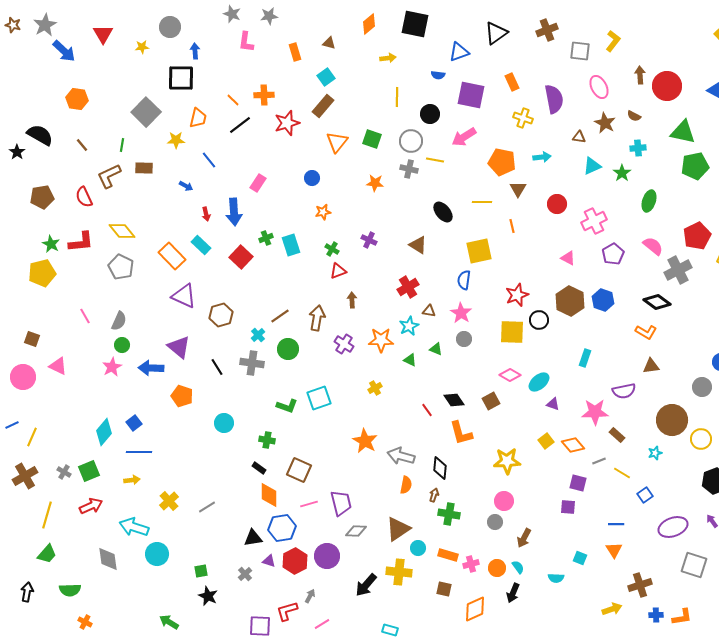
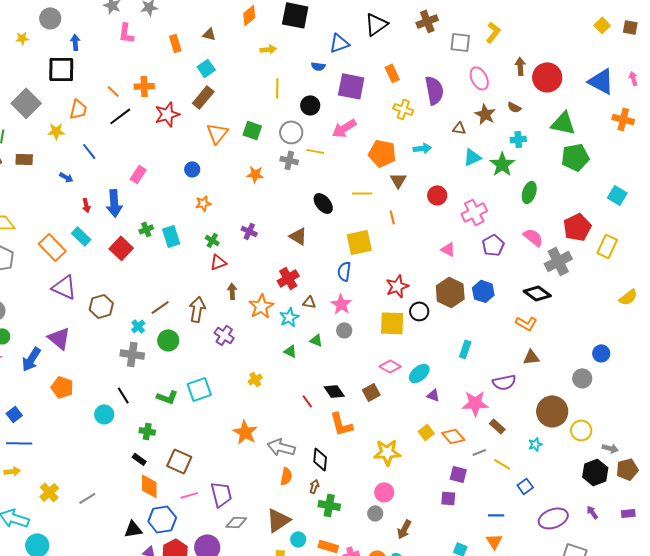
green star: (622, 173) -> (502, 164), size x1.4
orange star: (381, 340) -> (261, 306), moved, turned -30
black line: (217, 367) -> (123, 395), moved
blue arrow: (151, 368) -> (31, 359), turned -60

